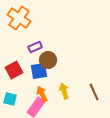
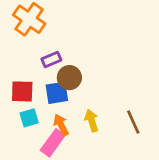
red square: (14, 70) -> (22, 91), turned 30
cyan square: (10, 99) -> (29, 118), moved, turned -32

